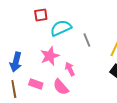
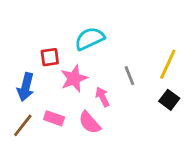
red square: (41, 15) -> (50, 57), moved
gray line: (87, 40) -> (129, 76), moved
brown line: (14, 89) -> (23, 125), turned 48

